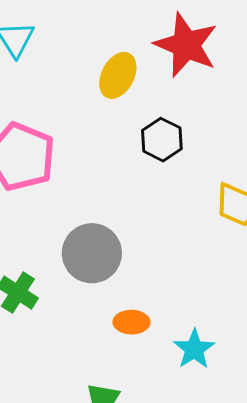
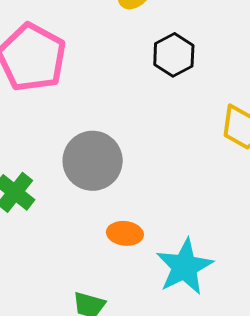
cyan star: (194, 349) -> (184, 267), size x1.4

